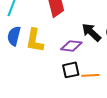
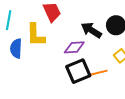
yellow L-shape: (35, 40) -> (36, 35), moved
black square: (71, 70) -> (78, 71), size x1.4

